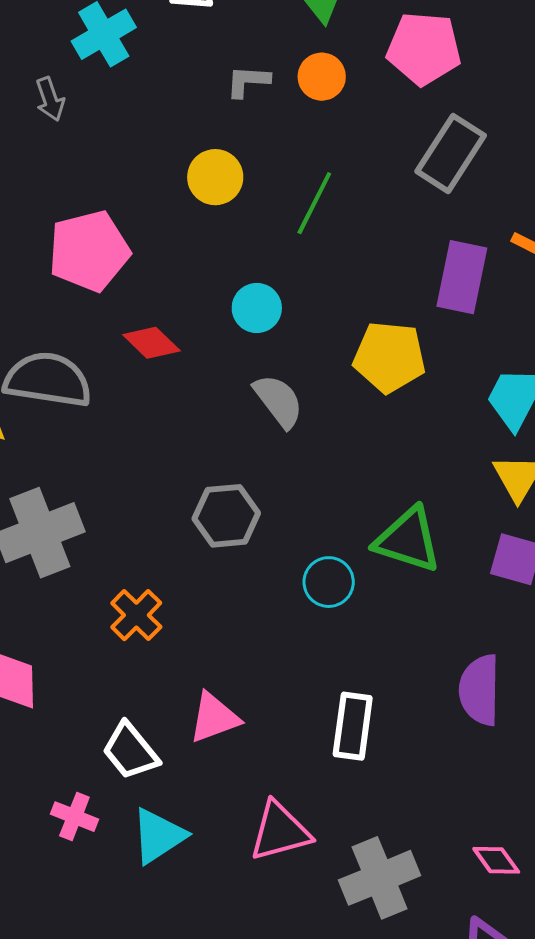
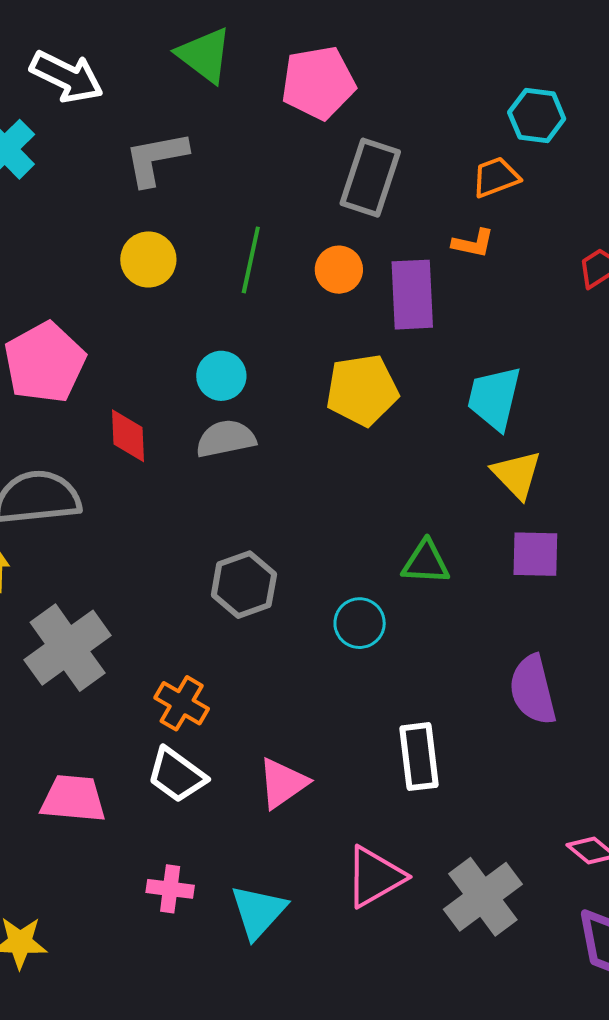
orange circle: (322, 77) -> (339, 270), moved
gray L-shape: (248, 81) -> (156, 159), size x1.5
red diamond: (151, 343) -> (128, 436), turned 58
gray semicircle: (278, 401) -> (226, 439), moved, turned -50
green triangle: (408, 540) -> (426, 562), size x0.7
white trapezoid: (130, 751) -> (177, 775), moved
pink cross: (74, 817) -> (170, 889), moved

